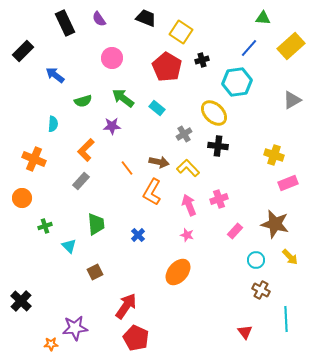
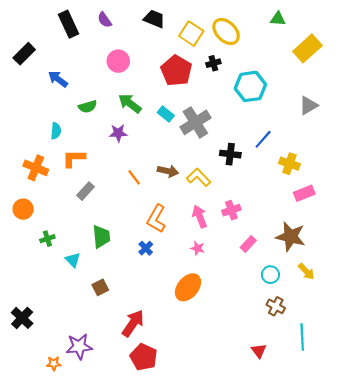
blue line: (249, 48) -> (263, 139), moved
yellow ellipse: (214, 113) -> (226, 31), moved
gray cross: (184, 134) -> (195, 122), moved, size x1.8
orange L-shape: (86, 150) -> (74, 158), moved, turned 45
orange L-shape: (152, 192) -> (156, 219), moved

